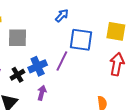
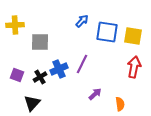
blue square: (81, 40) -> (107, 32), moved
purple arrow: (42, 93) -> (95, 94), moved, turned 32

